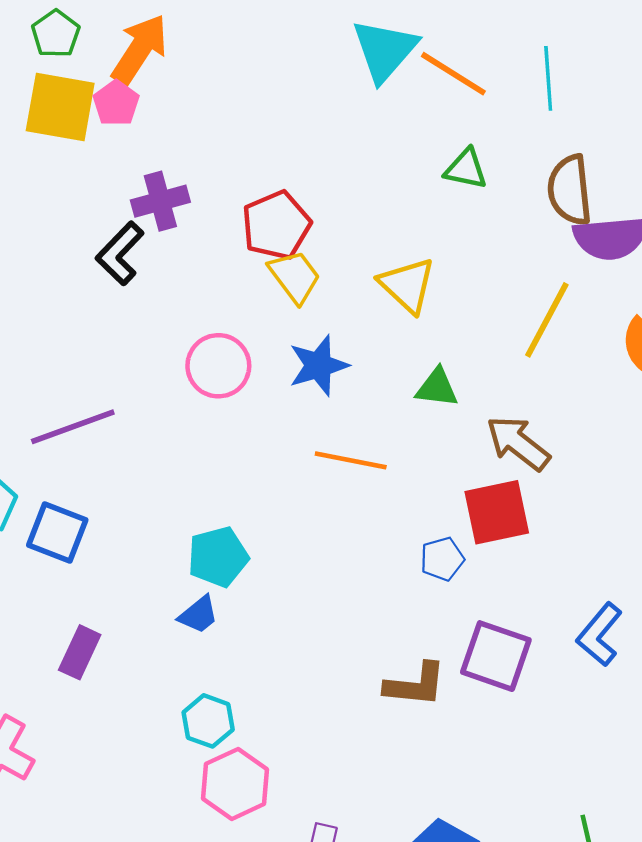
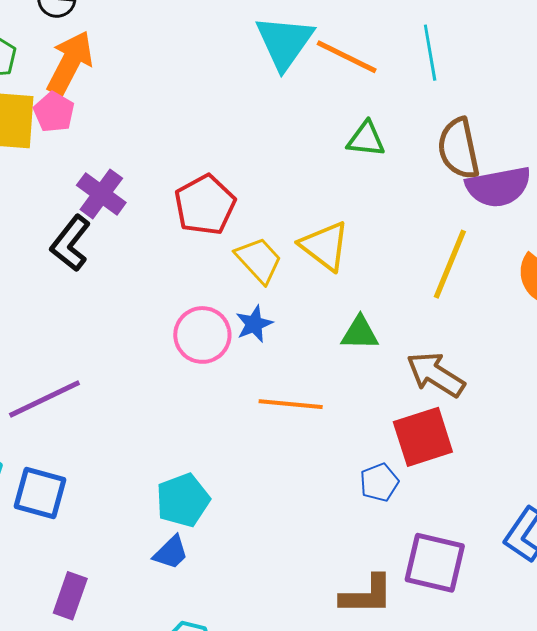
purple cross: (160, 201) -> (101, 194), turned -33
yellow trapezoid: (295, 277) -> (259, 260), moved
blue star: (319, 365) -> (254, 324), size x0.7
pink circle: (218, 366) -> (202, 335), moved

